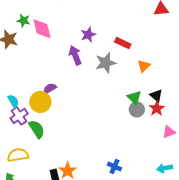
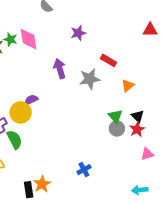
green star: (24, 21) -> (10, 39), moved
purple star: (88, 35) -> (78, 33), moved
blue cross: (114, 167) -> (84, 170), moved, turned 32

